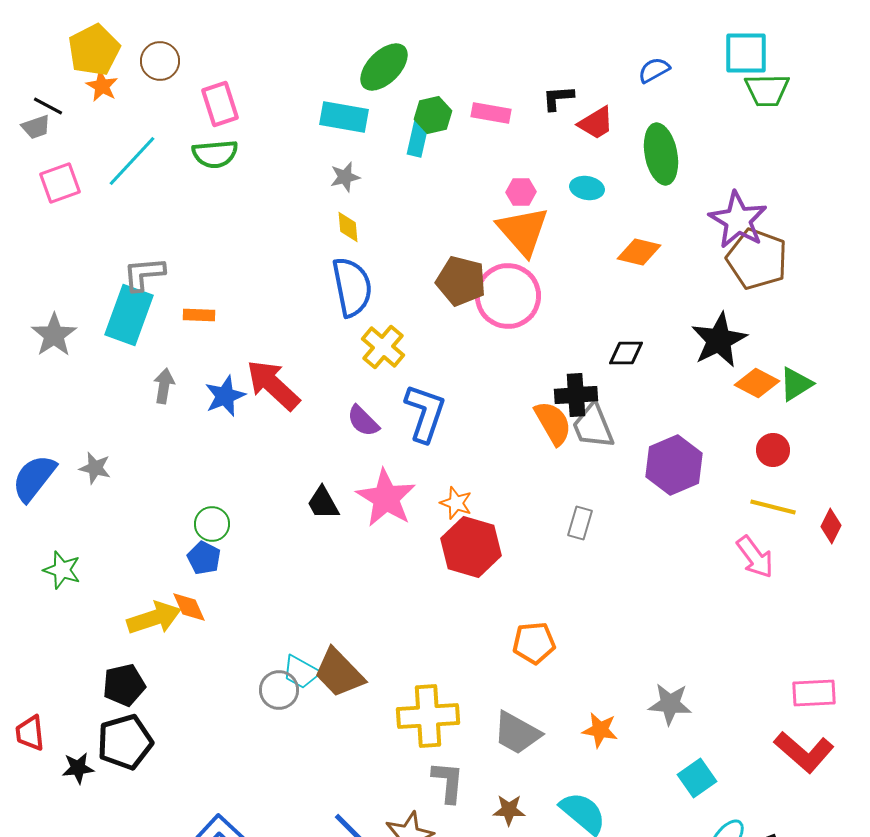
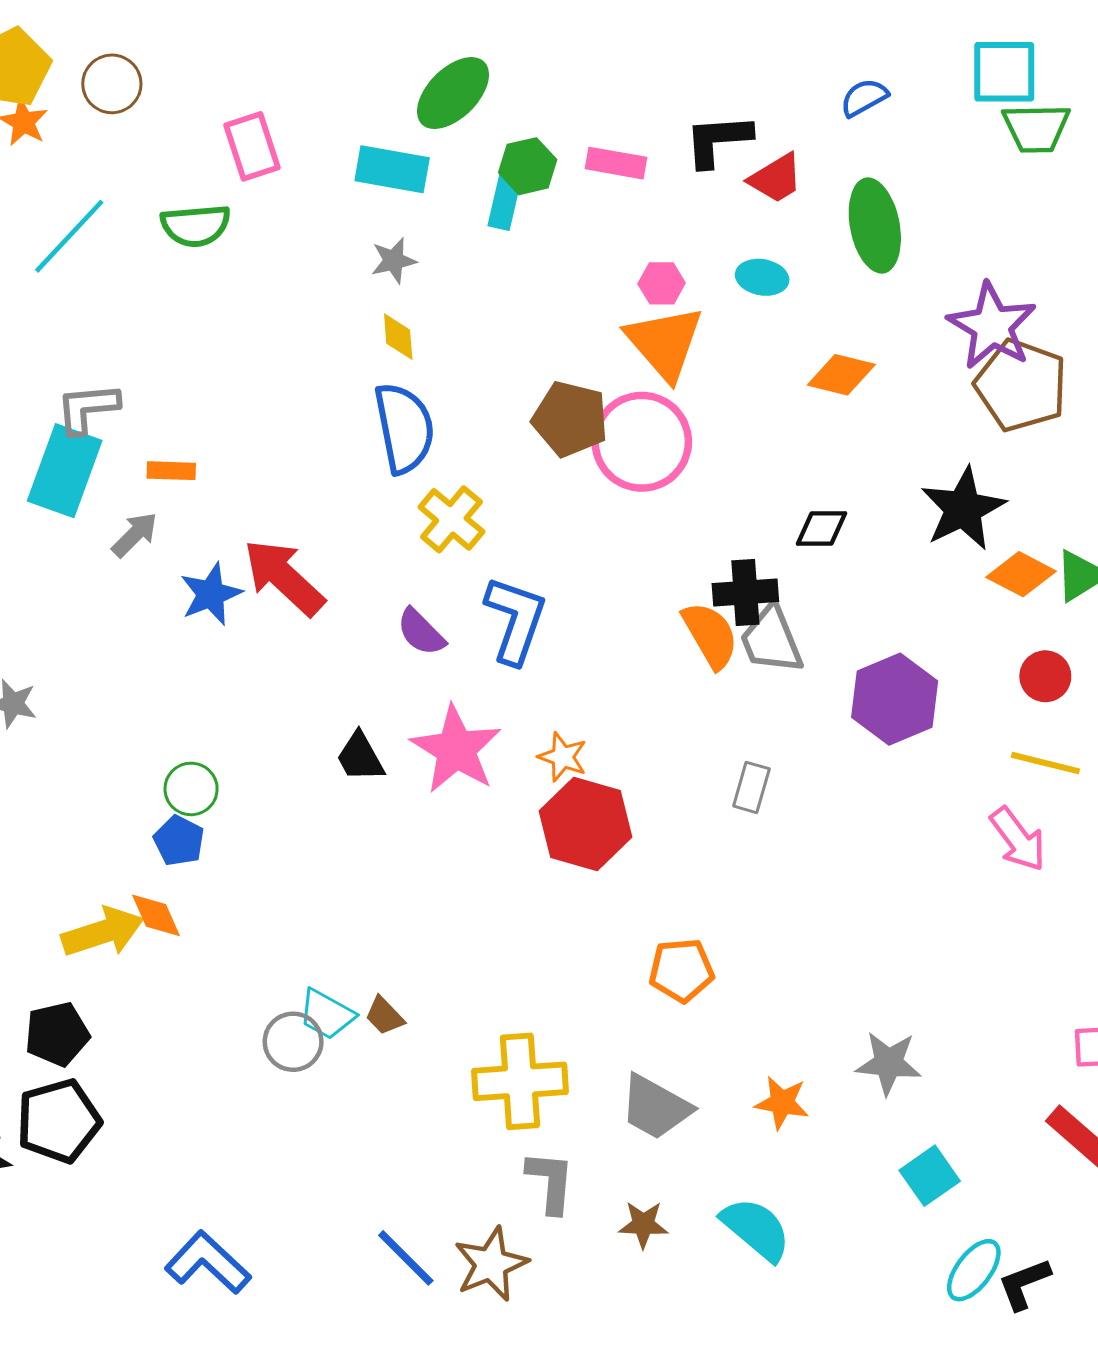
black L-shape: (558, 98) -> (718, 140), size x1.4
pink rectangle: (220, 104) -> (252, 146), moved
gray arrow: (164, 386) -> (135, 535), moved, turned 36
brown trapezoid: (339, 673) -> (384, 1016), size x0.5

